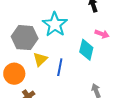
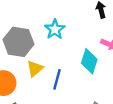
cyan star: (55, 24) -> (55, 29), size x0.7

